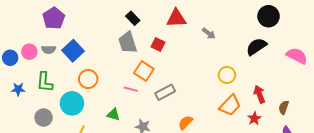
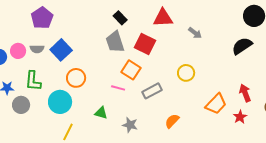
red square: (158, 45) -> (145, 44), size x1.5
yellow circle: (227, 75) -> (186, 73), moved
gray circle: (44, 118) -> (21, 105), moved

